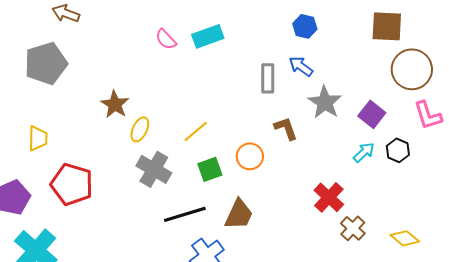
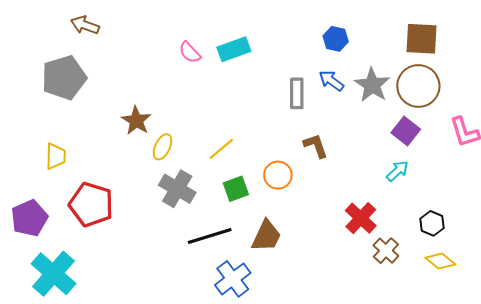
brown circle: (412, 69) -> (418, 86), moved
gray star: (325, 102) -> (372, 85), moved
black hexagon: (398, 150) -> (432, 223), moved

